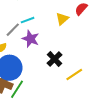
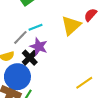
yellow triangle: (62, 19) -> (71, 25), size x1.5
black cross: (55, 59) -> (30, 58), moved

